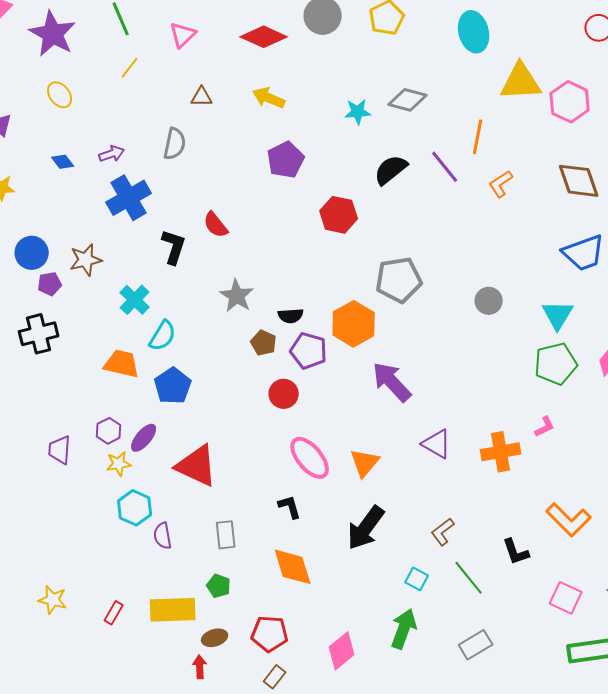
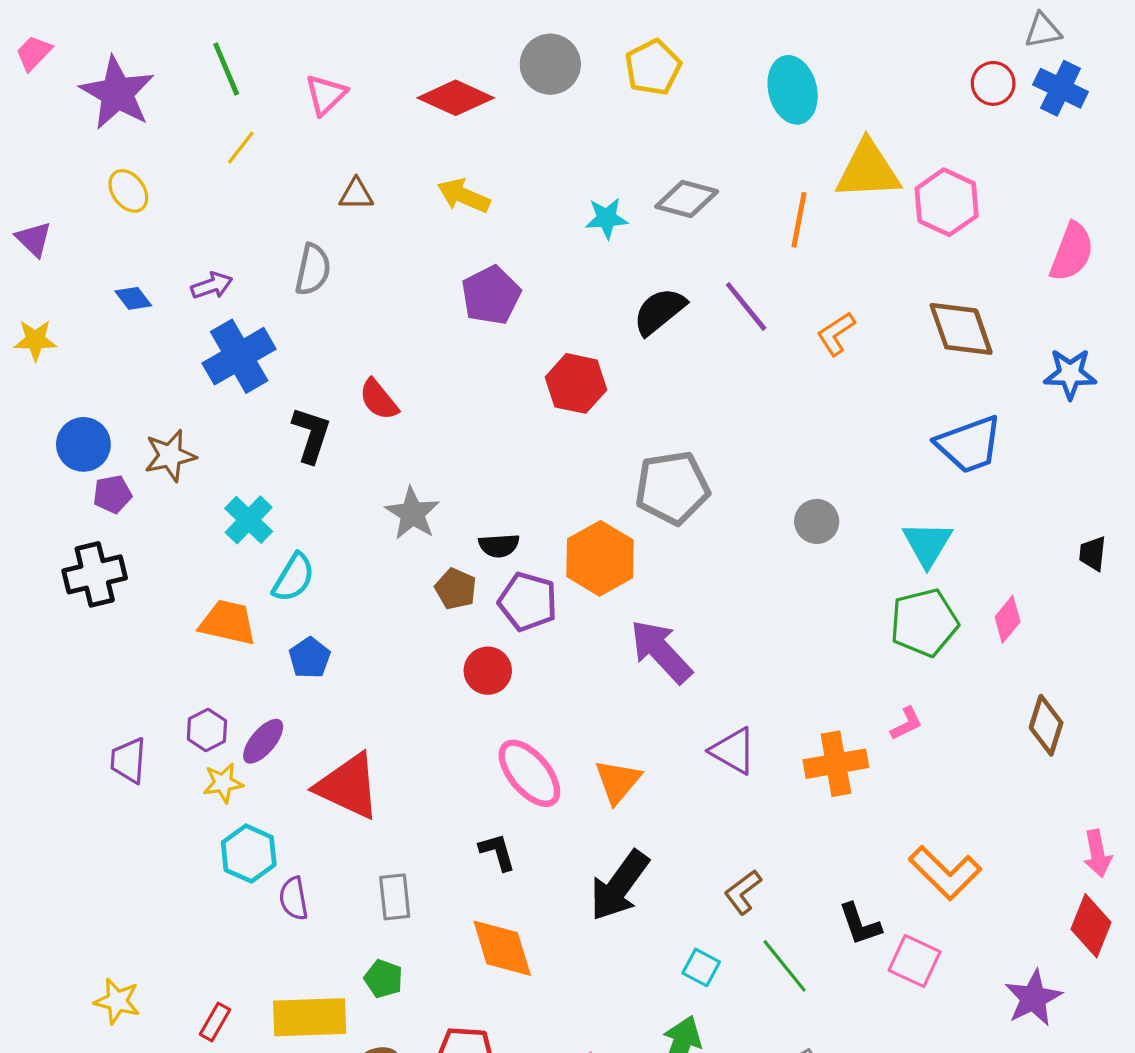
orange line: (478, 137) -> (799, 220), moved
blue pentagon: (173, 386) -> (310, 658), size x0.7
pink square: (566, 598) -> (915, 961), moved

